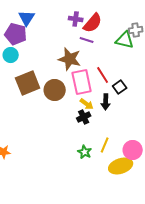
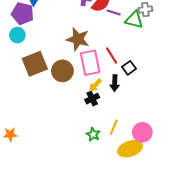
purple line: (87, 40) -> (114, 13), moved
yellow arrow: (87, 104) -> (95, 85), turned 96

